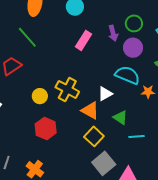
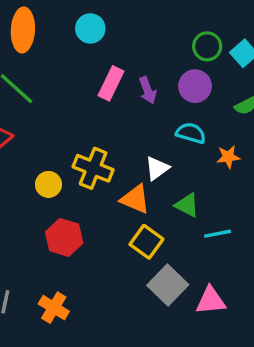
green circle: (134, 23) -> (207, 46), moved
purple arrow: (113, 33) -> (148, 90), moved
cyan semicircle: (127, 75) -> (191, 133), size x0.7

